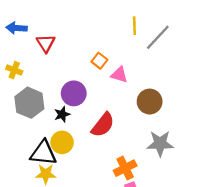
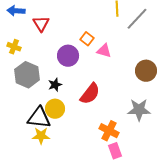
purple circle: (74, 93) -> (68, 56), moved
brown circle: (150, 102) -> (146, 71), moved
orange cross: (125, 168) -> (109, 131), turned -36

